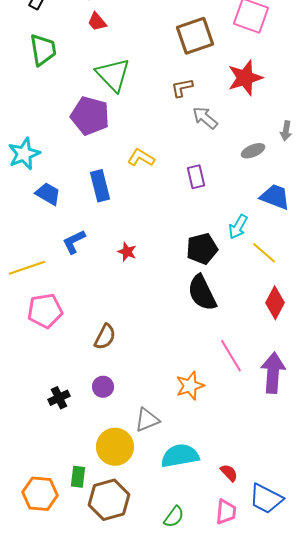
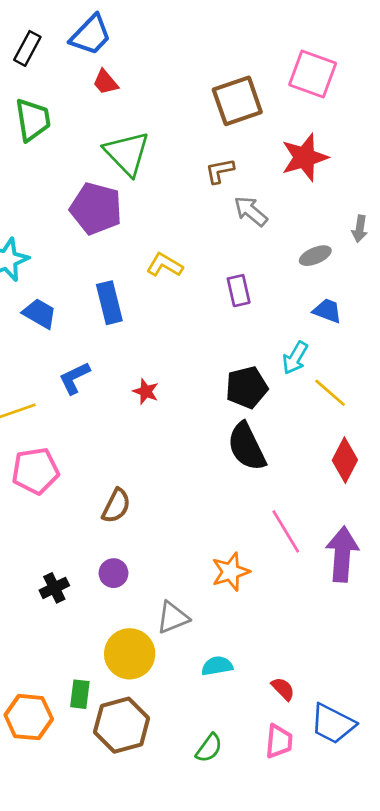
blue trapezoid: (275, 197) -> (327, 311), moved, size x0.7
cyan semicircle: (180, 456) -> (217, 666), size x0.6

